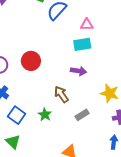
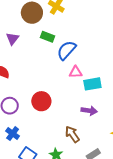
pink triangle: (87, 25) -> (76, 72), moved

